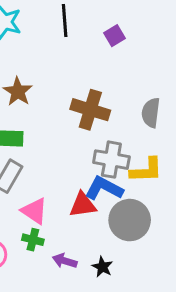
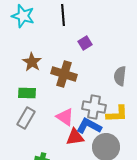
purple square: (114, 36) -> (85, 43), moved
brown cross: (90, 110) -> (64, 74), moved
pink triangle: (34, 211) -> (65, 117), moved

